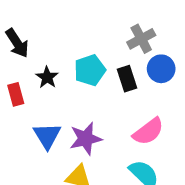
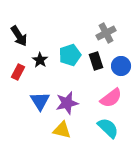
blue circle: (161, 69) -> (121, 66), moved
red rectangle: (16, 94) -> (18, 72), turned 42

